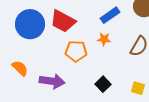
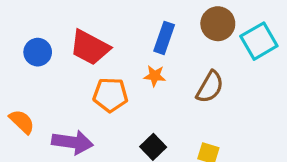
blue rectangle: (110, 15) -> (164, 38), turned -36
blue circle: (30, 24) -> (38, 52), size x0.6

